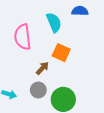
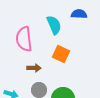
brown arrow: (42, 68) -> (34, 68), moved, turned 48

